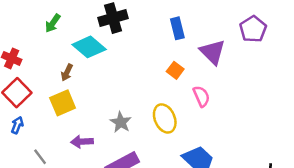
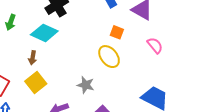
pink semicircle: (201, 96) -> (155, 45), moved
yellow ellipse: (165, 118) -> (109, 57), moved

